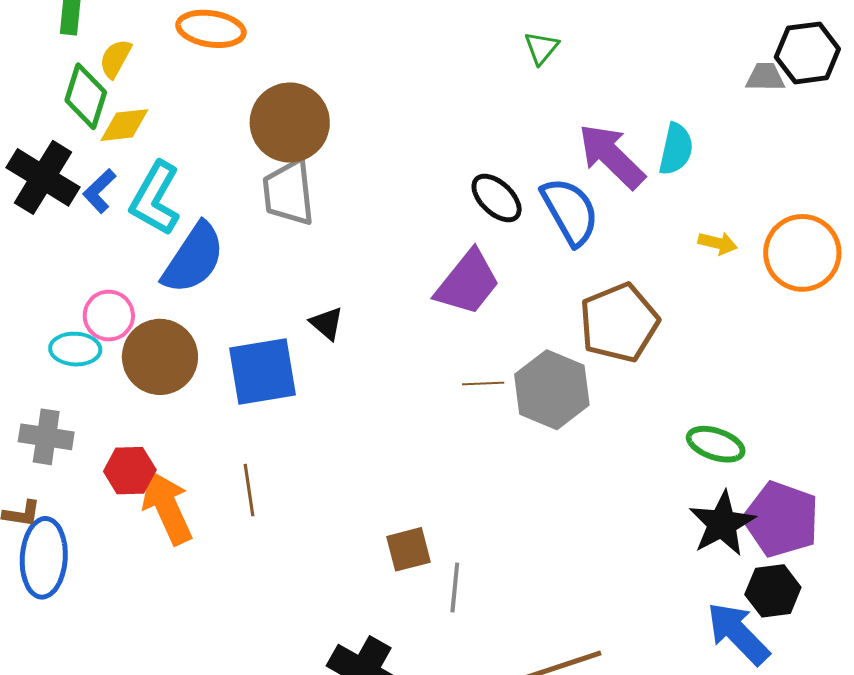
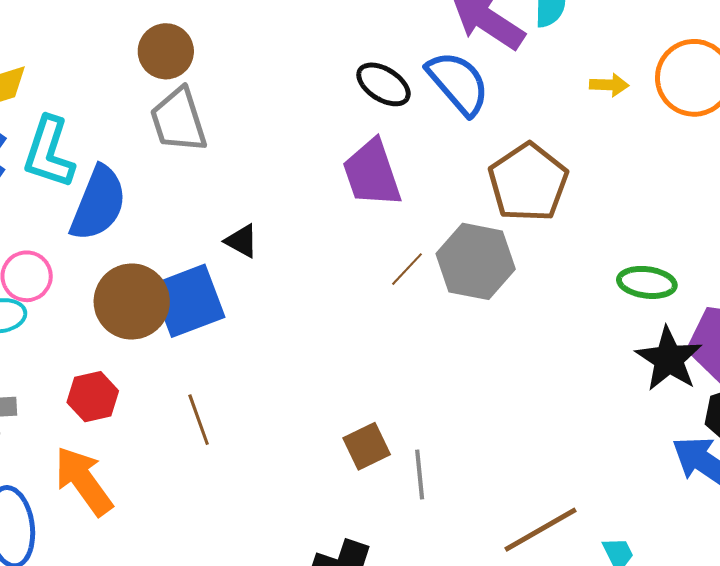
brown circle: (290, 123) -> (166, 51), size x0.7
purple trapezoid: (468, 283) -> (372, 173), turned 134
brown circle: (160, 357) -> (132, 302), moved
brown line: (483, 384) -> (407, 269), turned -33
red hexagon: (130, 471) -> (93, 397), moved
orange arrow: (167, 507) -> (84, 481), moved

